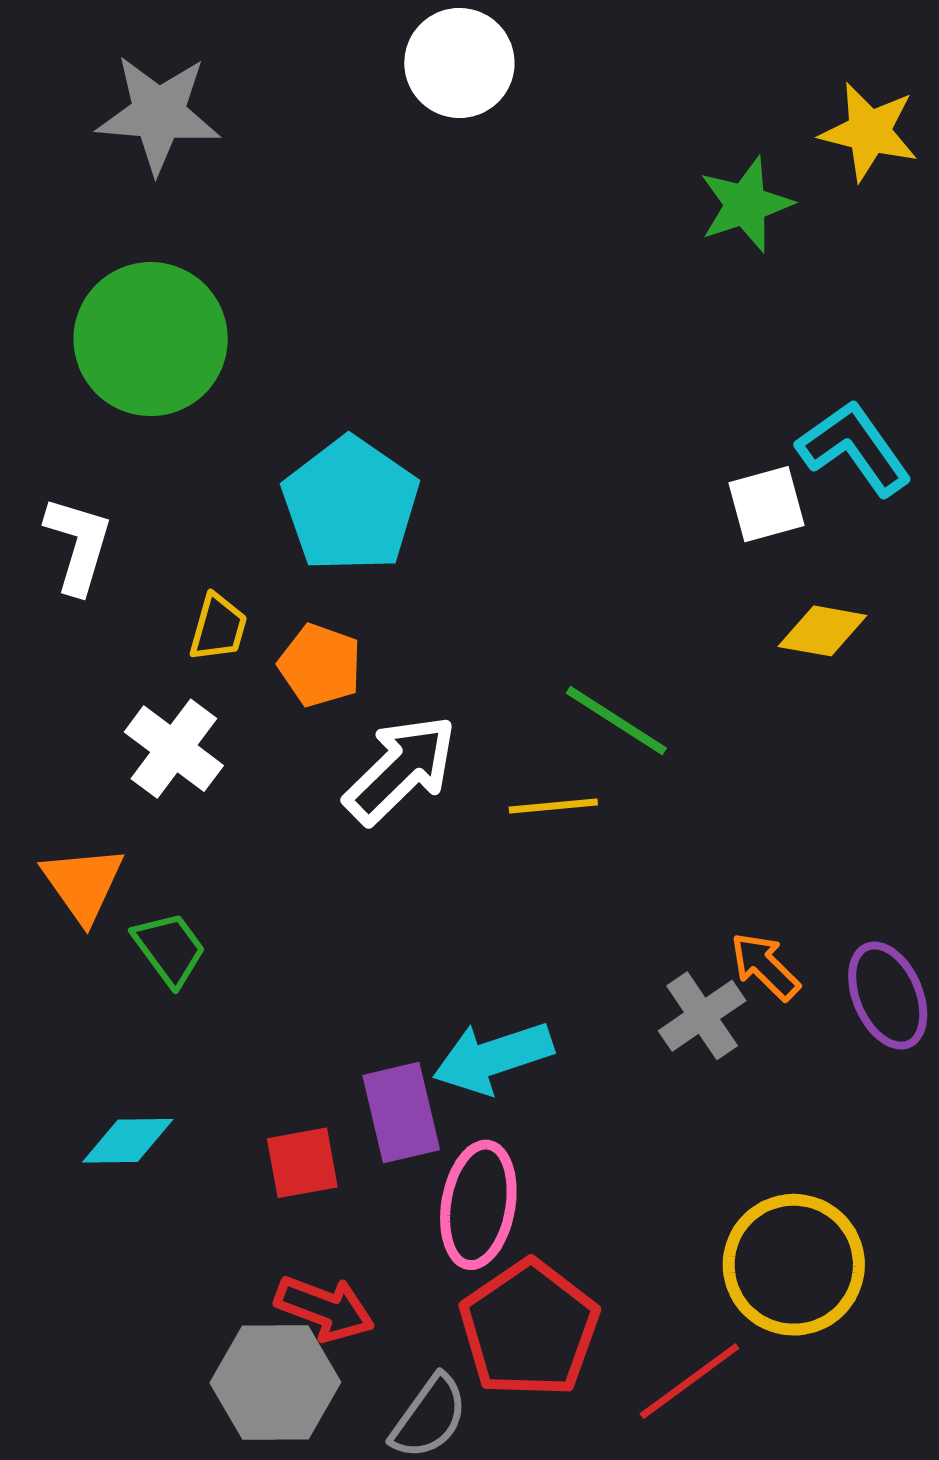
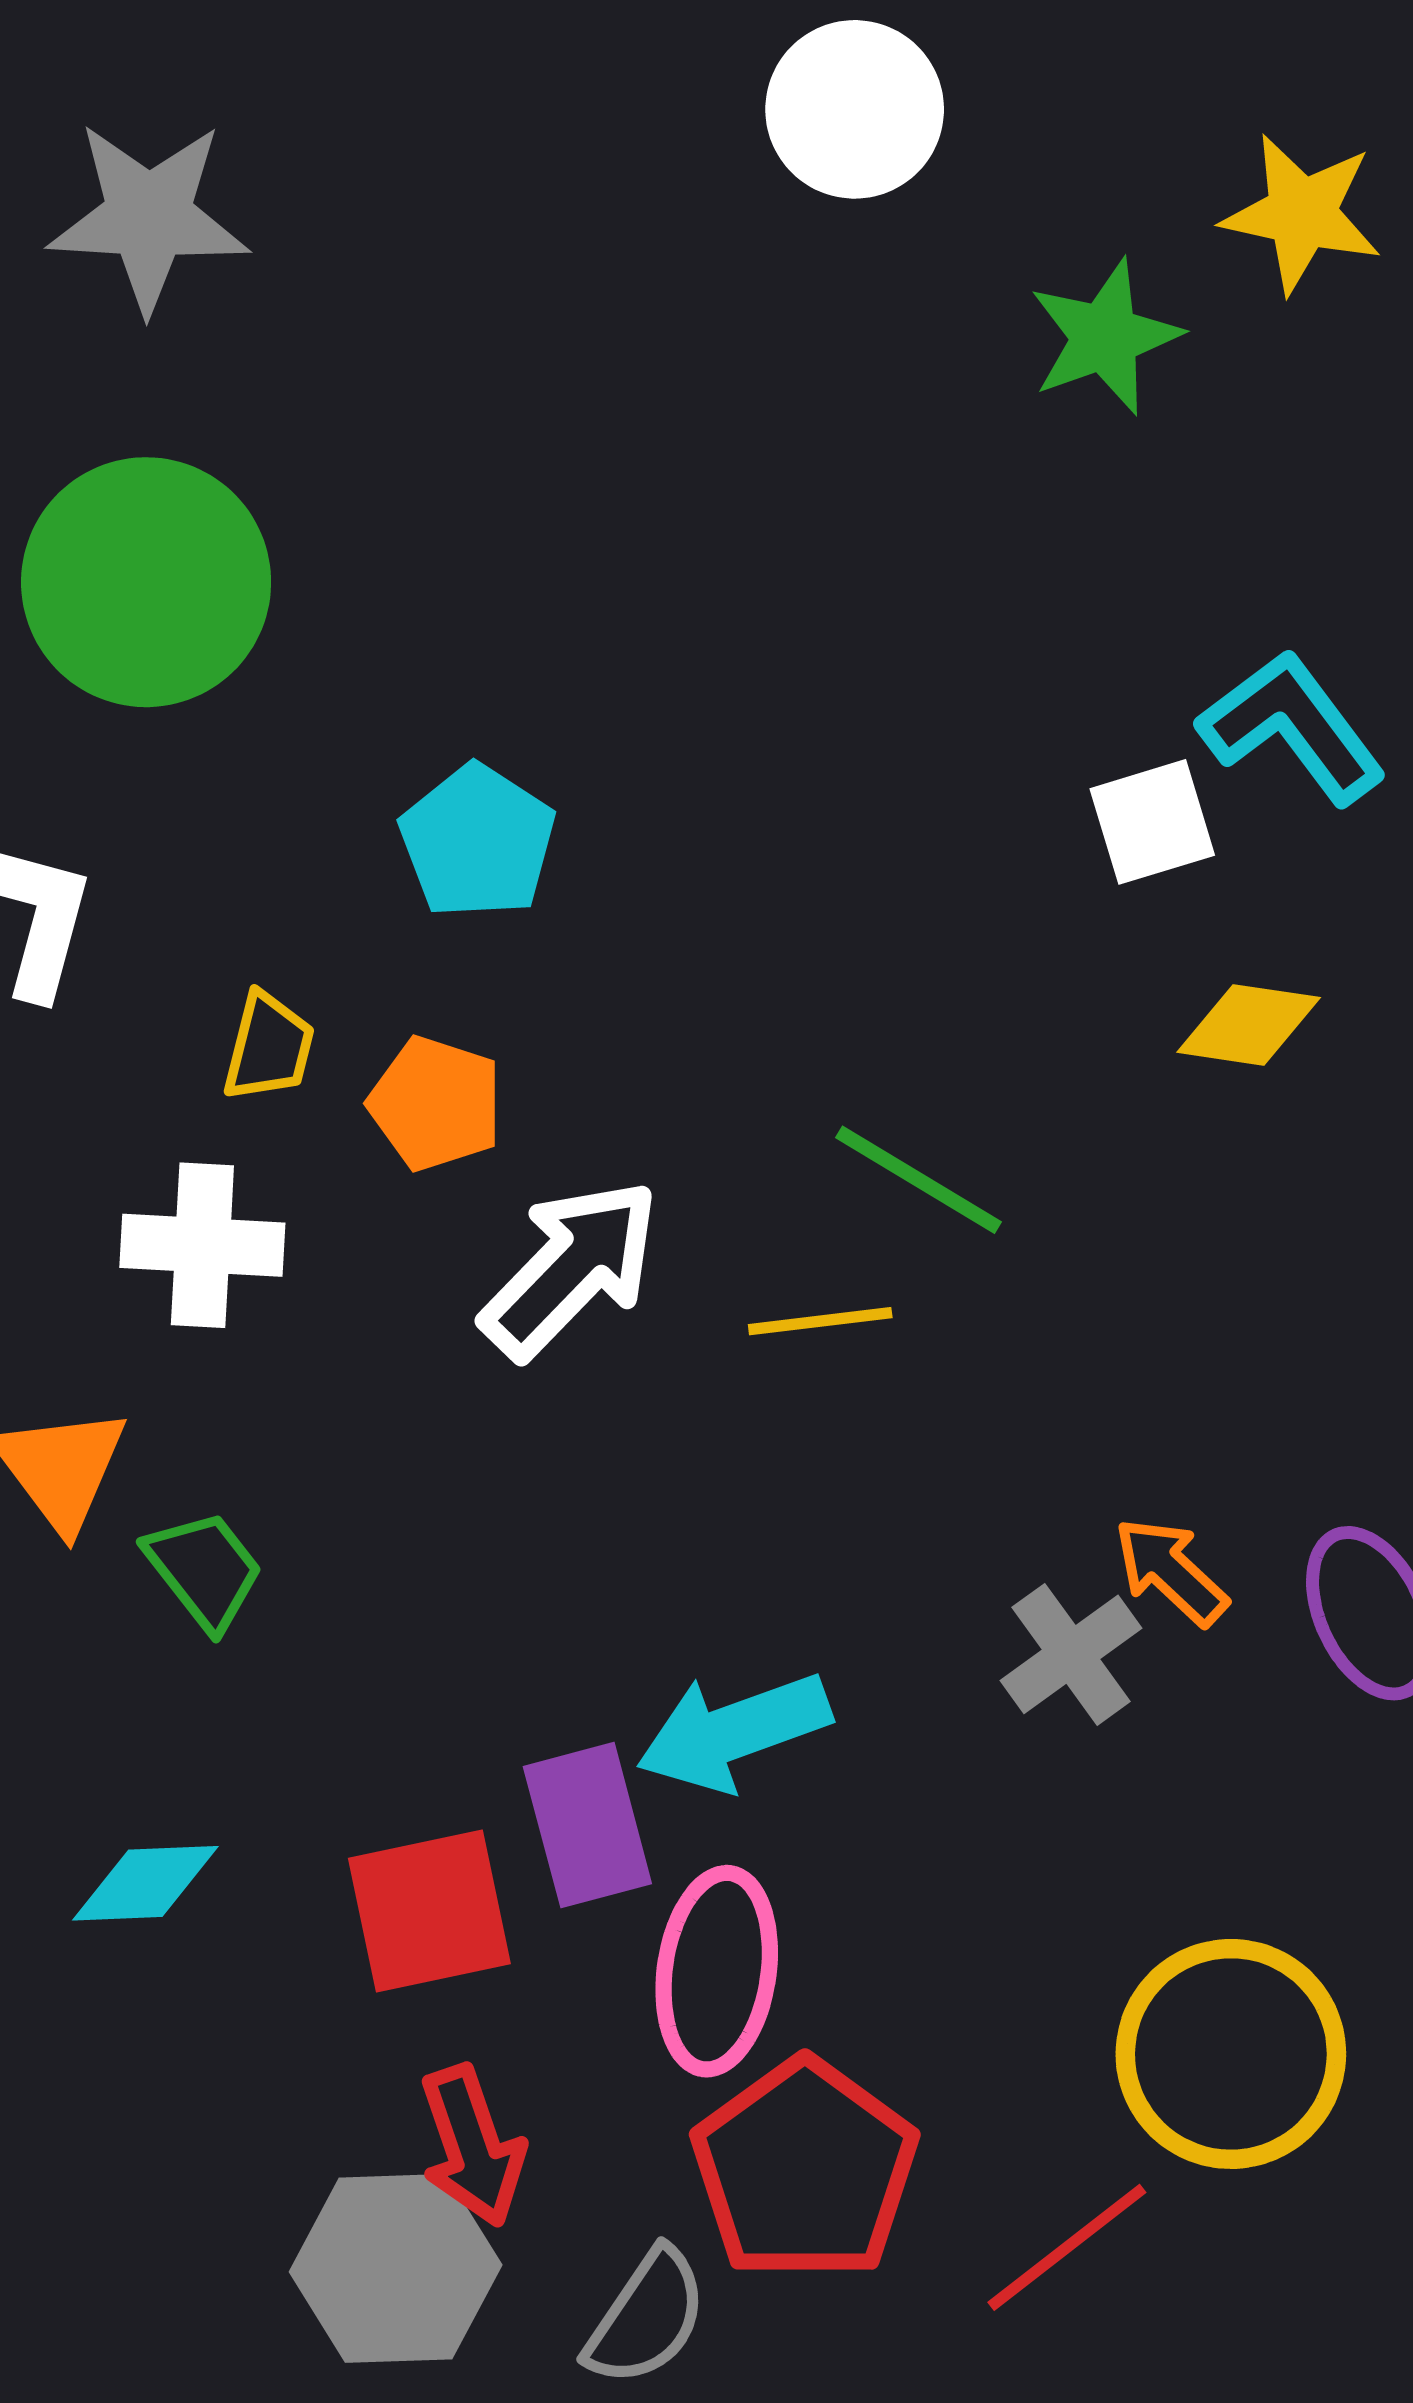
white circle: (459, 63) -> (855, 109), moved
cyan pentagon: (350, 505) -> (478, 842), size x0.7
white cross: (174, 749) -> (202, 1245), turned -32
red square: (302, 1163) -> (429, 1911), size x1.4
red arrow: (325, 1308) -> (472, 2146), turned 52

